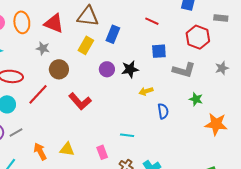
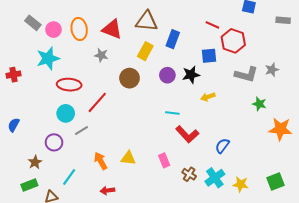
red hexagon: (198, 37) -> (233, 41), moved
blue square: (159, 51) -> (209, 56), moved
gray star: (222, 68) -> (272, 70), moved
brown circle: (59, 69) -> (129, 78), moved
red L-shape: (80, 101) -> (187, 134), moved
blue semicircle: (163, 111) -> (222, 146), moved, turned -133
gray line: (16, 132) -> (81, 130), moved
cyan line: (127, 135) -> (172, 113), moved

